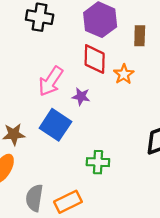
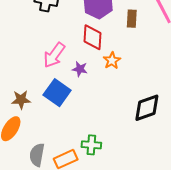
orange star: (124, 74) -> (112, 61), moved
green cross: (98, 162) -> (91, 145), moved

